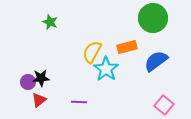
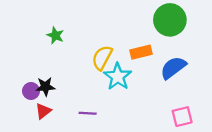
green star: (50, 22) -> (55, 35), moved
pink square: (164, 105) -> (182, 117), turned 36

